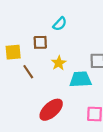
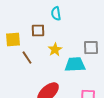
cyan semicircle: (60, 24) -> (56, 14), turned 128

